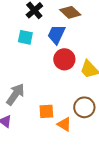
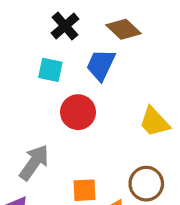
red circle: (64, 59) -> (78, 112), moved

